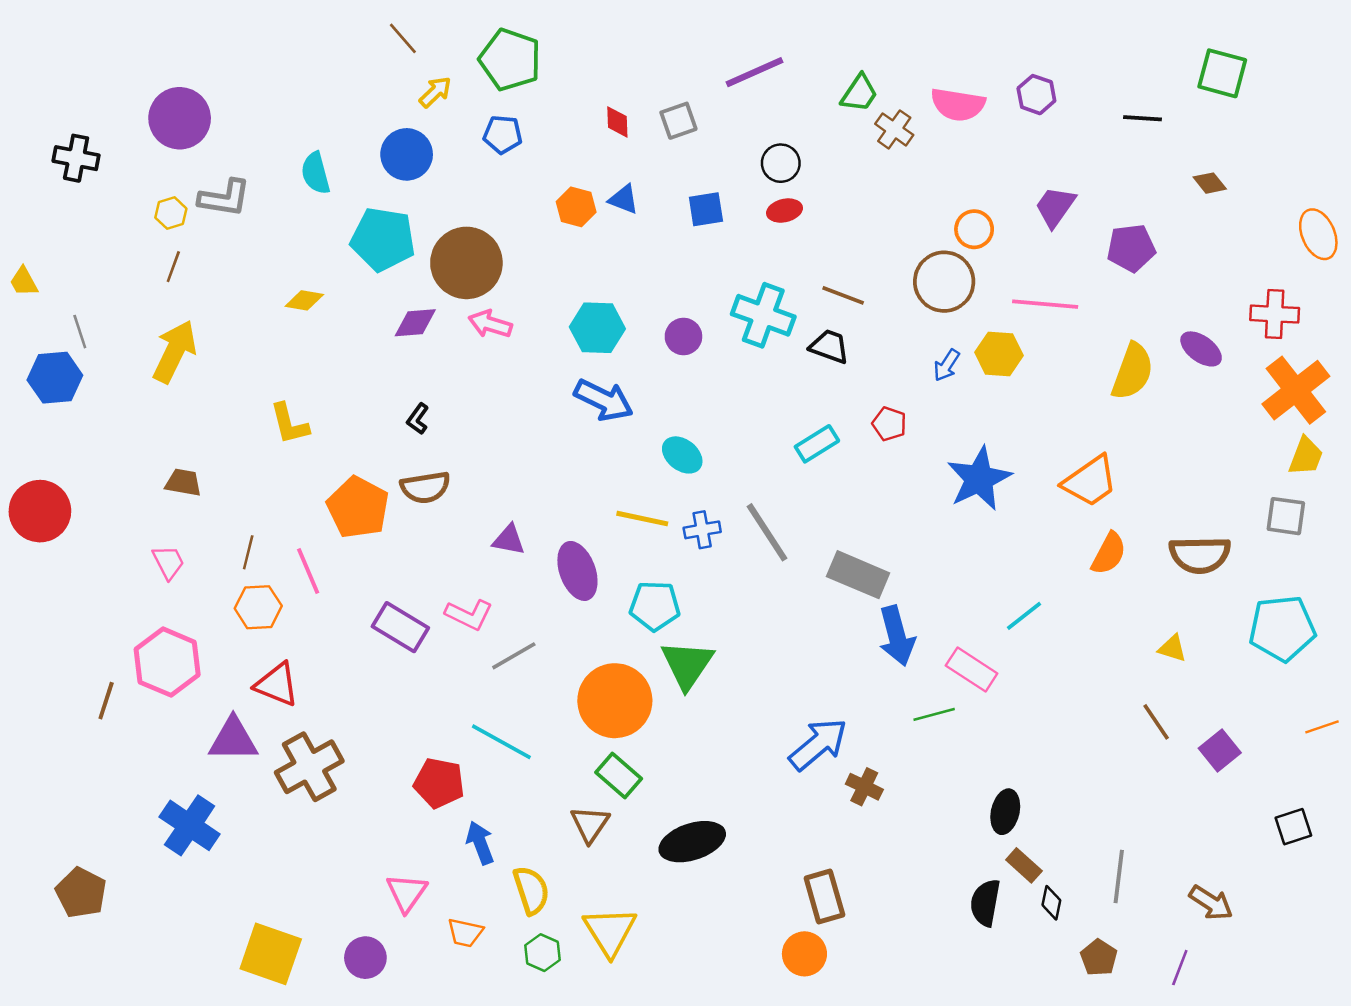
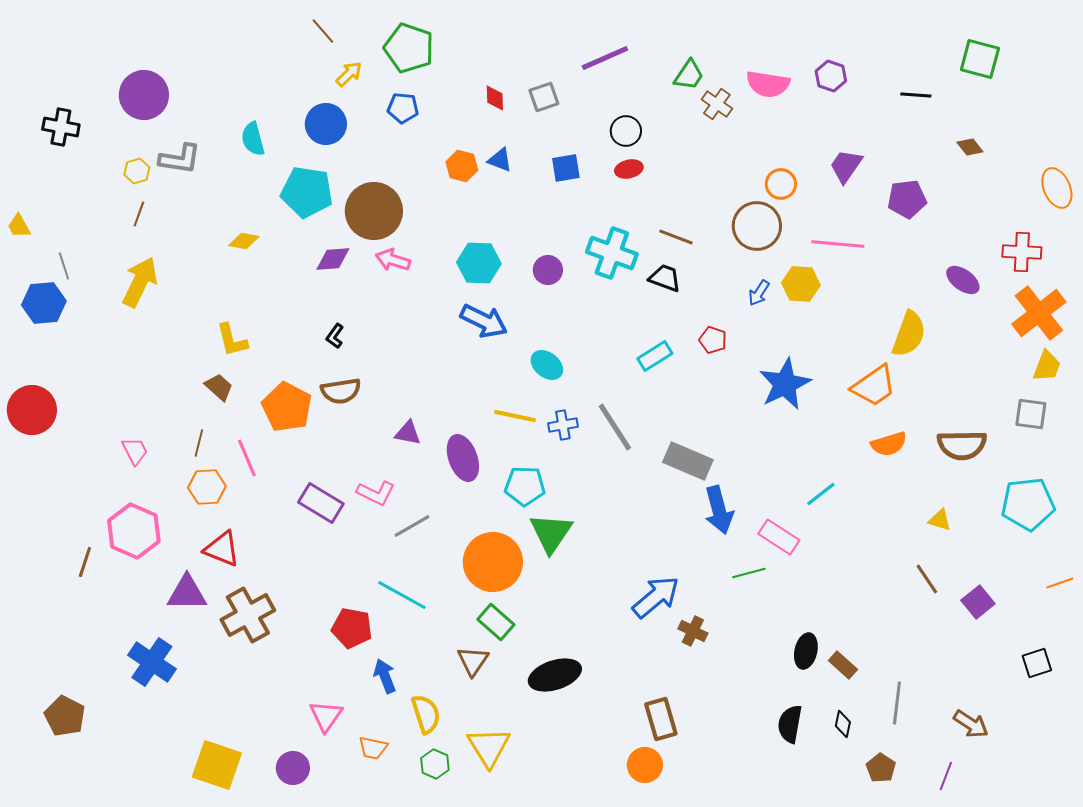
yellow semicircle: (1132, 371) -> (909, 334), moved
brown trapezoid: (183, 482) -> (219, 387), moved, turned 32
orange semicircle: (1109, 554) -> (889, 444), turned 45
brown rectangle: (1024, 865) -> (843, 665), moved

